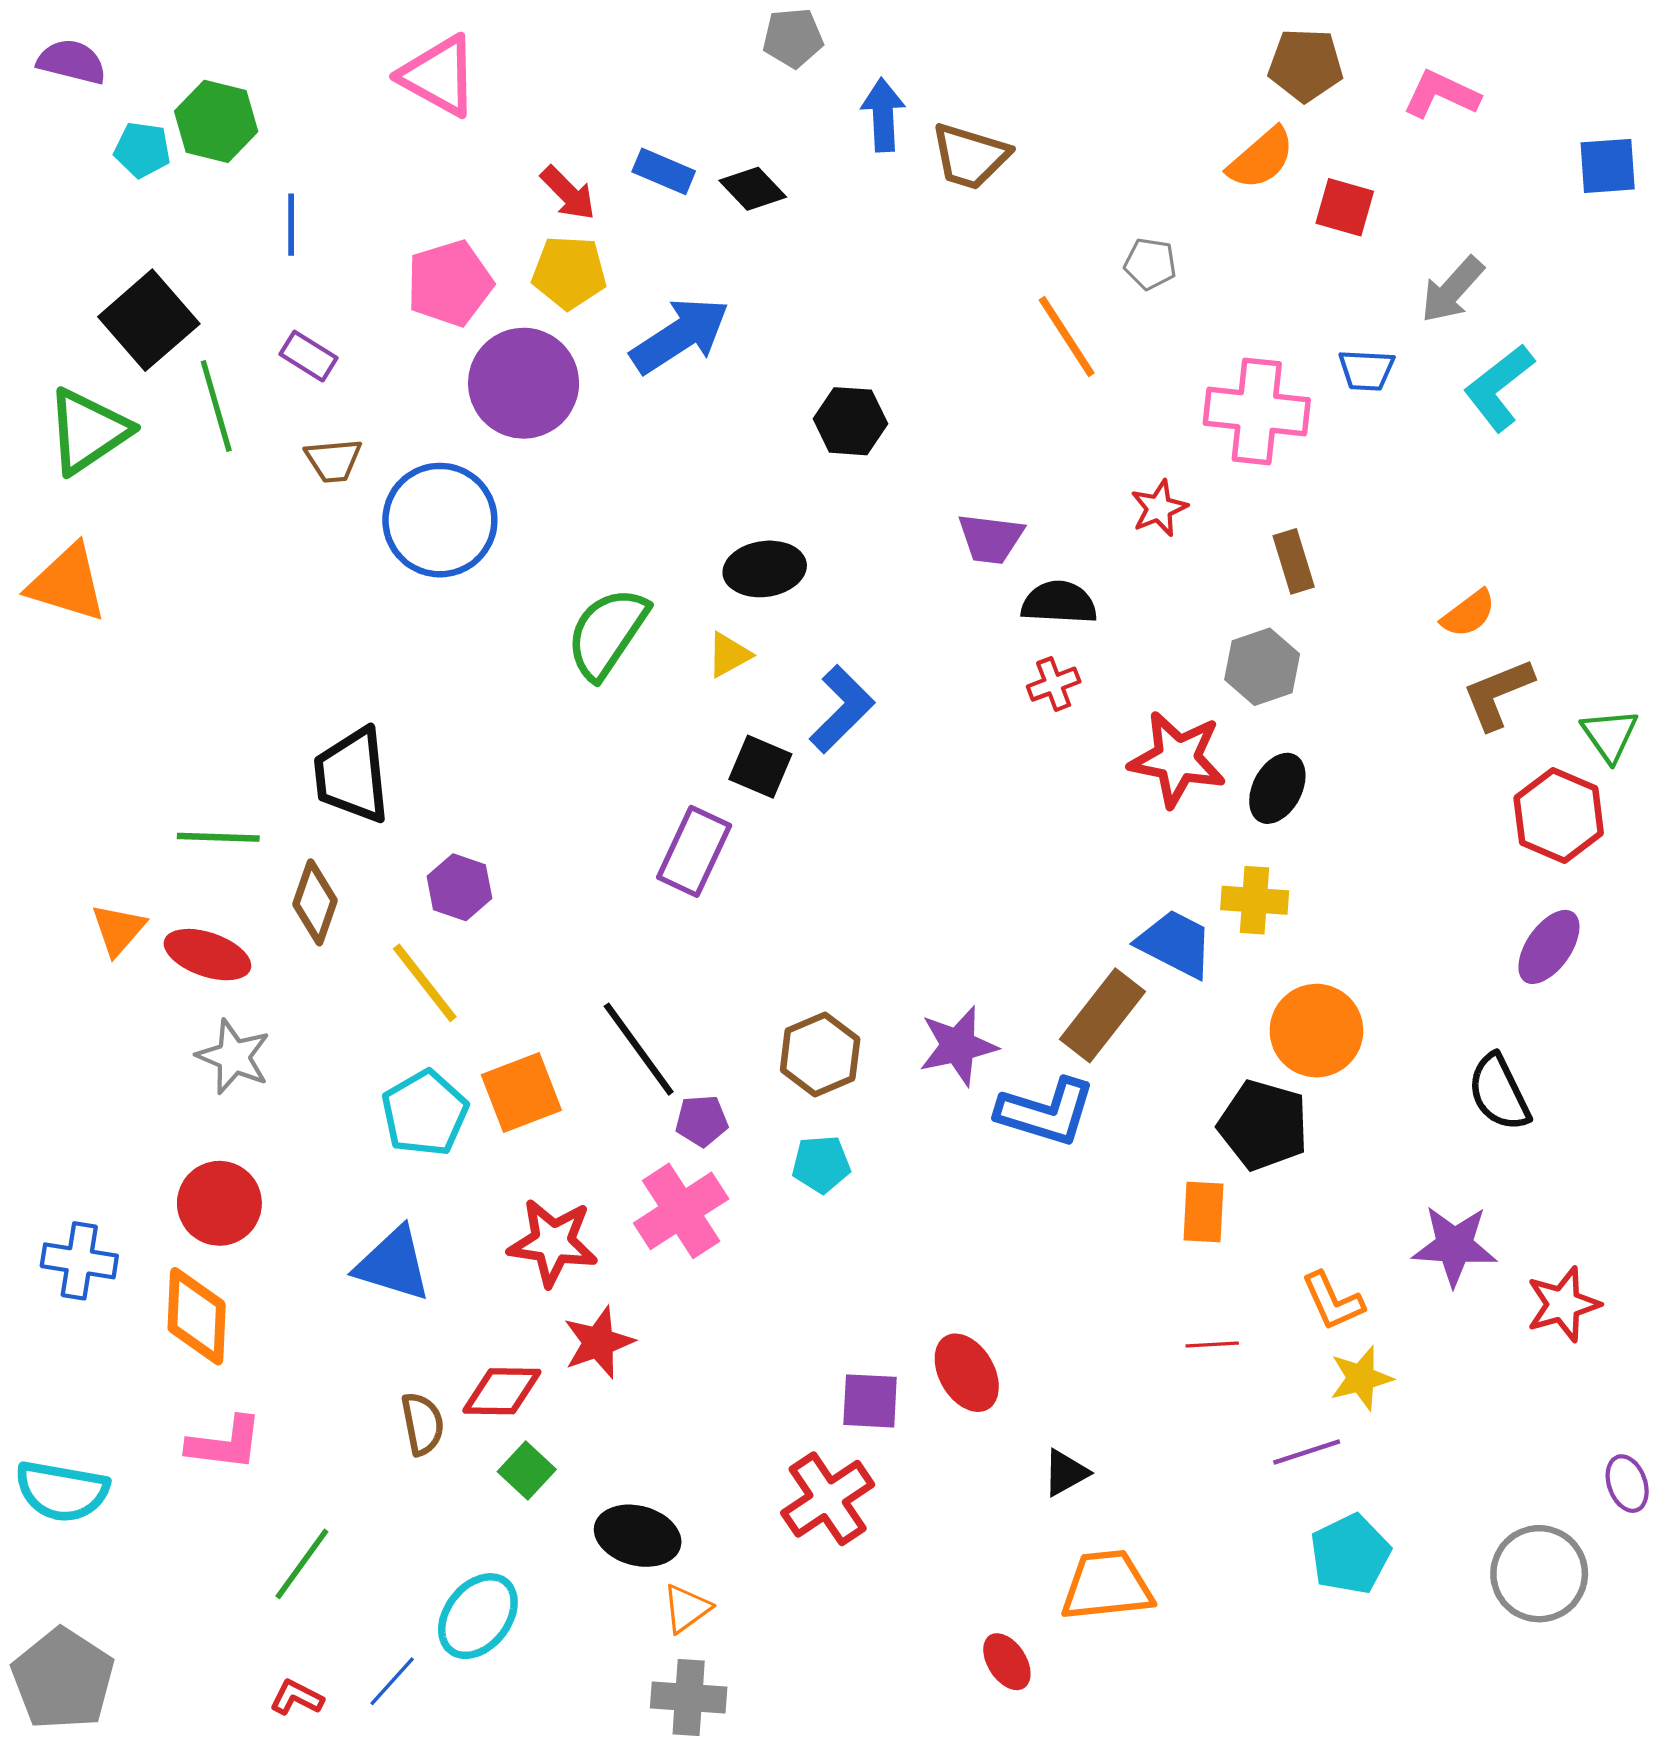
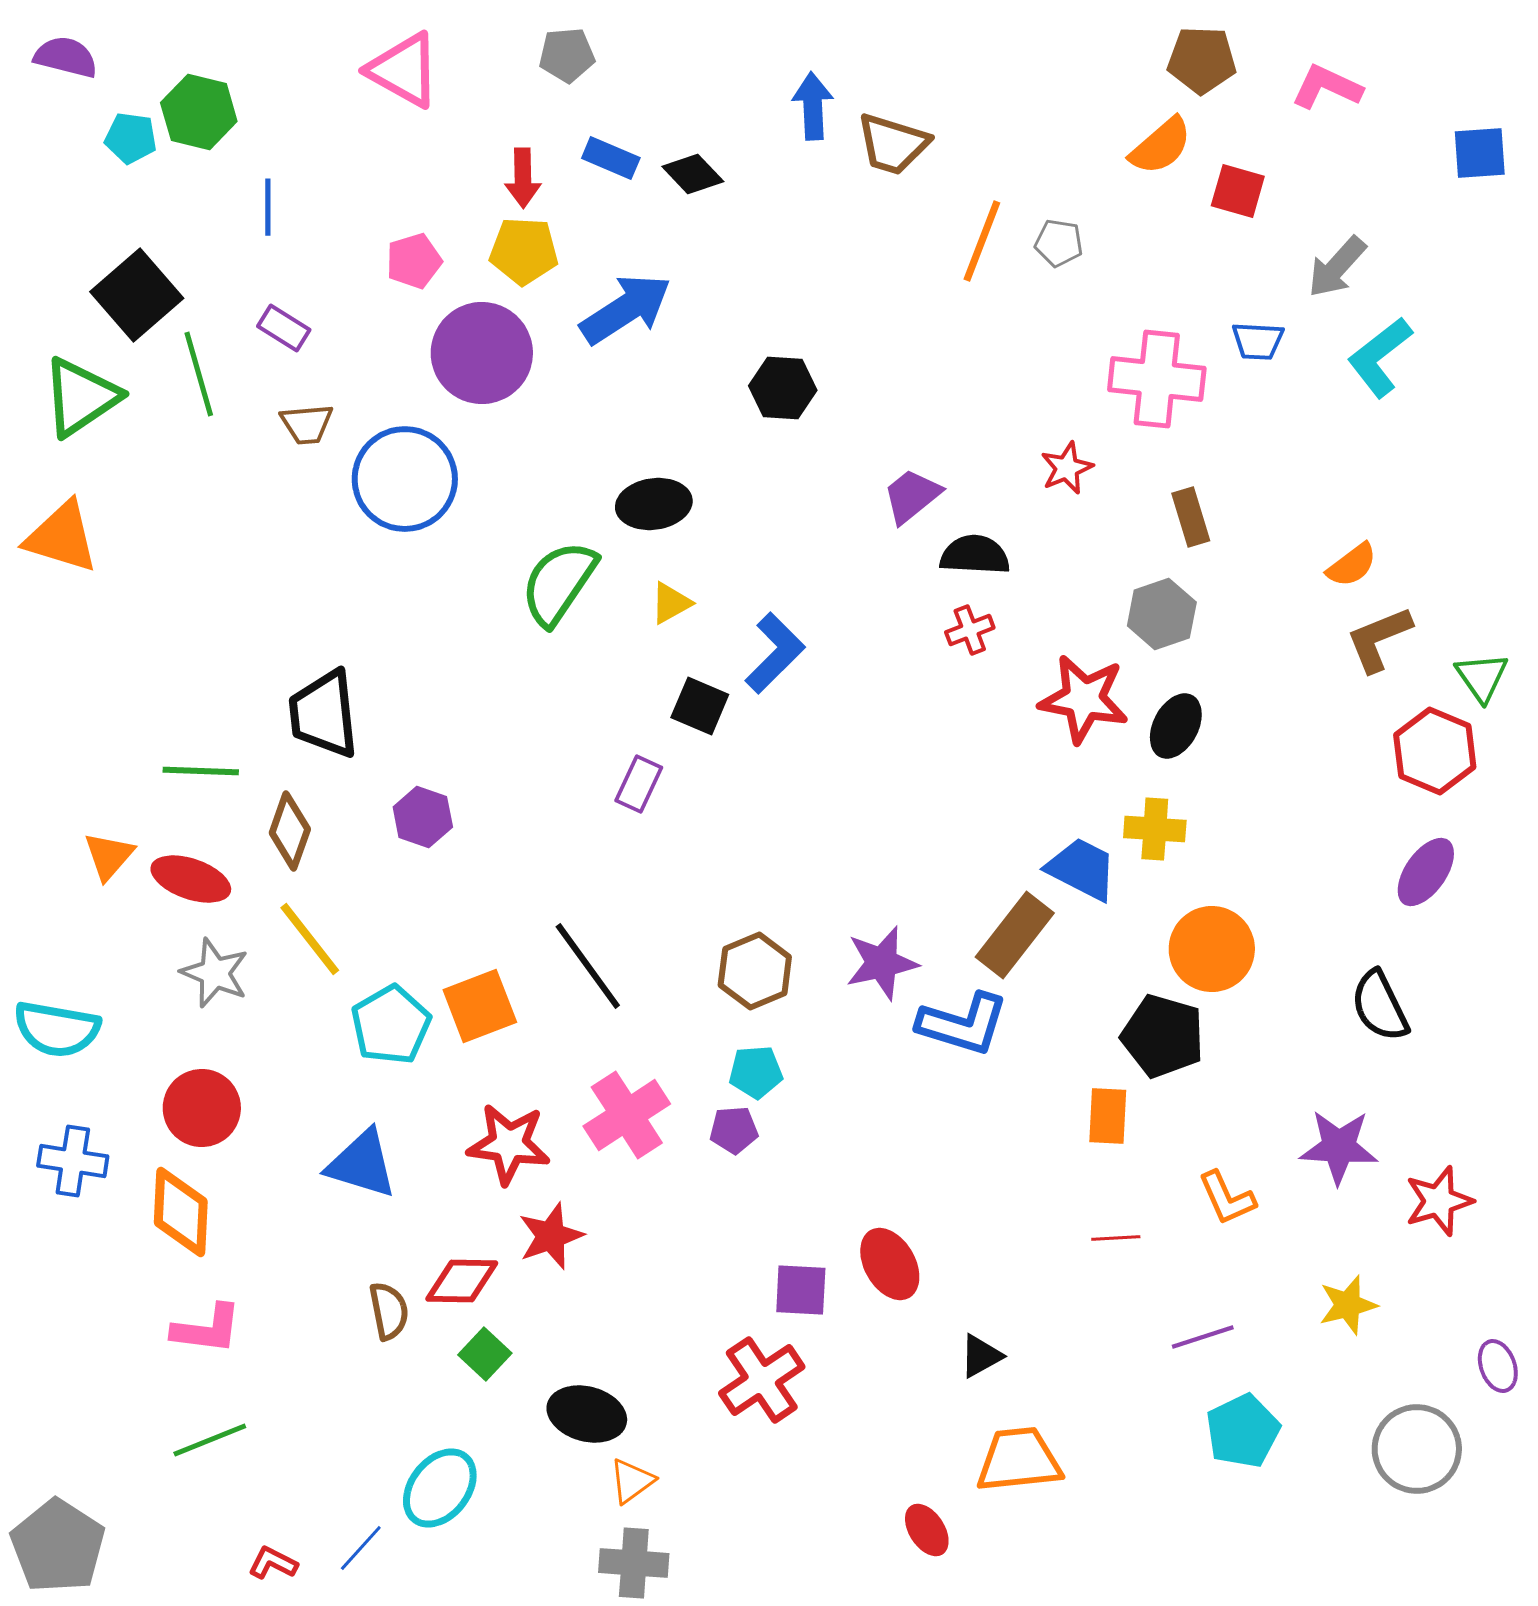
gray pentagon: (793, 38) -> (567, 55), moved
red arrow: (568, 193) -> (523, 178), turned 44
pink pentagon: (450, 283) -> (414, 261), size x0.7
orange line: (1067, 337) -> (982, 241), moved, turned 54
purple trapezoid: (991, 539) -> (912, 496), turned 134
black ellipse: (765, 569) -> (654, 504), moved
purple rectangle: (694, 851) -> (639, 784), size x0.7
yellow line: (425, 983) -> (310, 939), moved
purple pentagon: (702, 1121) -> (734, 1130), moved
yellow star: (1361, 1378) -> (1348, 1305), moved
cyan semicircle: (62, 1491) -> (57, 1029), moved
green line: (302, 1564) -> (210, 1440), moved, turned 32

